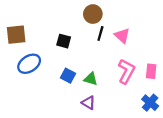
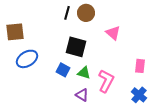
black line: (100, 33) -> (67, 13), moved
black square: (64, 41) -> (76, 47), moved, size x1.5
pink L-shape: (126, 71) -> (106, 81), moved

